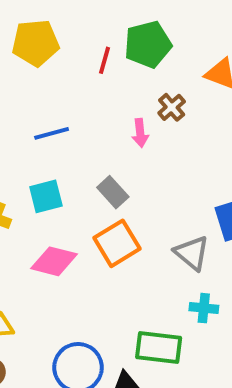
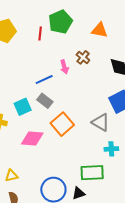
brown cross: (172, 107) -> (83, 57), moved
blue line: (52, 133) -> (44, 80), moved
gray rectangle: (113, 192) -> (45, 101), moved

